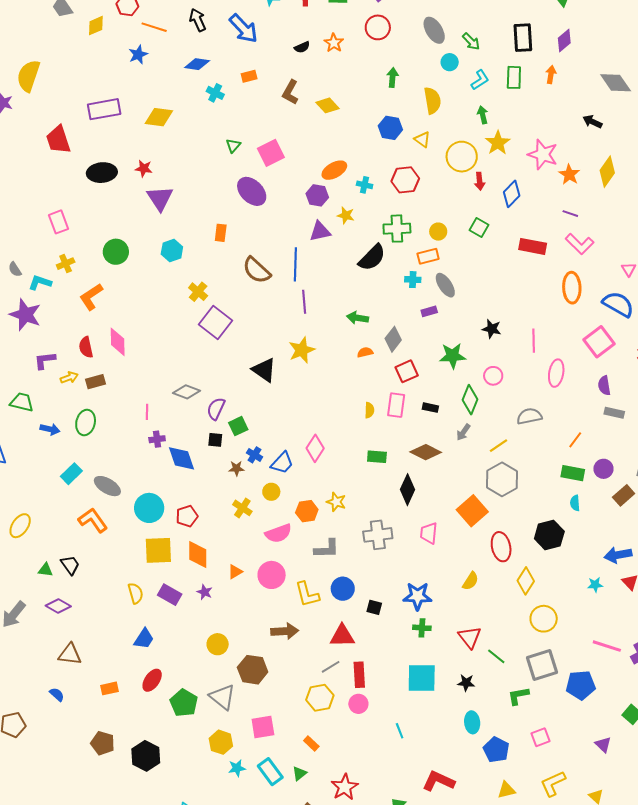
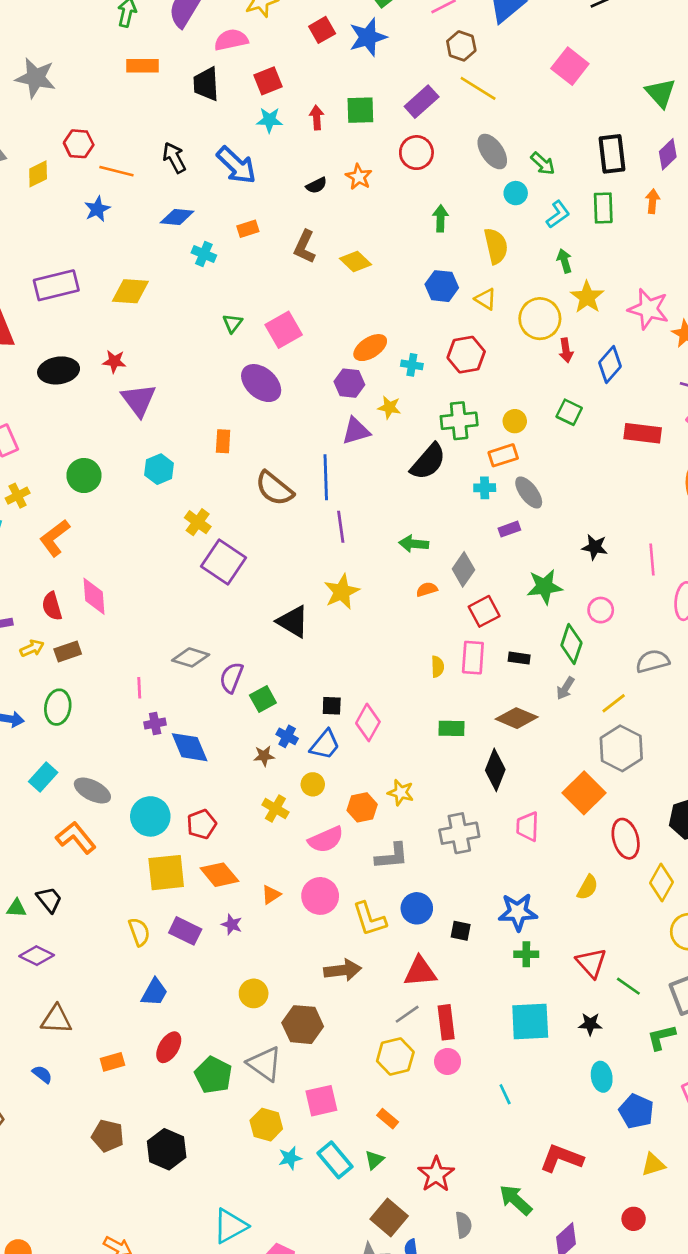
black square: (215, 440) -> (332, 706), moved
orange diamond: (198, 554) -> (219, 875), turned -36

